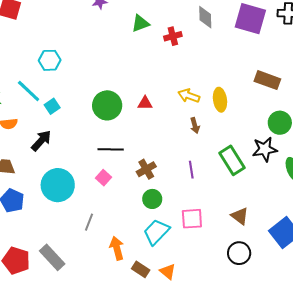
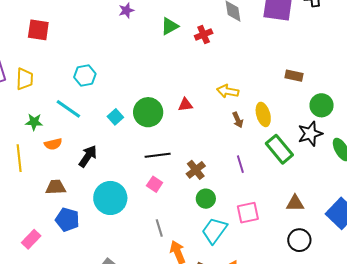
brown rectangle: (267, 80) -> (294, 76), moved, size x0.7
yellow ellipse: (220, 100) -> (263, 114), moved
cyan square: (52, 106) -> (115, 117), moved
brown triangle: (240, 216) -> (295, 203), turned -30
gray line: (89, 222) -> (159, 228), moved, turned -30

